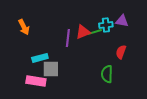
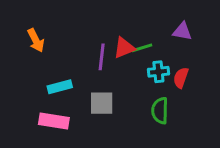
cyan cross: (106, 25) -> (158, 72), moved
gray square: (51, 69) -> (102, 103), moved

